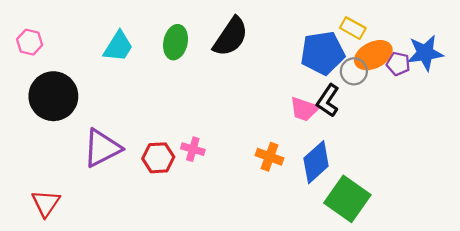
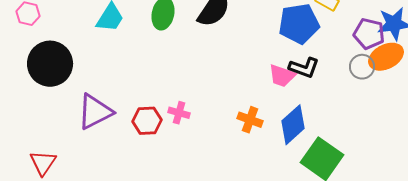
orange ellipse: (373, 55) -> (386, 57), moved
purple pentagon: (398, 64) -> (369, 34), size x1.4
gray circle: (354, 71) -> (362, 67), moved
black L-shape: (328, 101) -> (304, 68), turned -104

